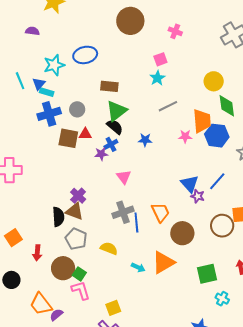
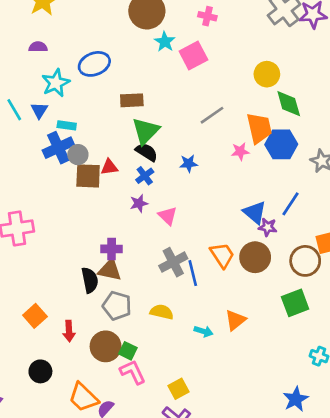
purple semicircle: (32, 31) -> (38, 47), moved
pink square: (160, 59) -> (193, 55), size x1.5
cyan star: (157, 78) -> (165, 42), moved
cyan rectangle: (47, 92) -> (67, 125), moved
gray circle: (77, 109) -> (78, 155), moved
purple star: (101, 154) -> (139, 203), moved
purple cross: (78, 196) -> (112, 249), turned -35
brown circle: (182, 233) -> (255, 257), moved
orange triangle: (163, 263) -> (235, 320), size x0.7
green square: (207, 274) -> (295, 303), moved

